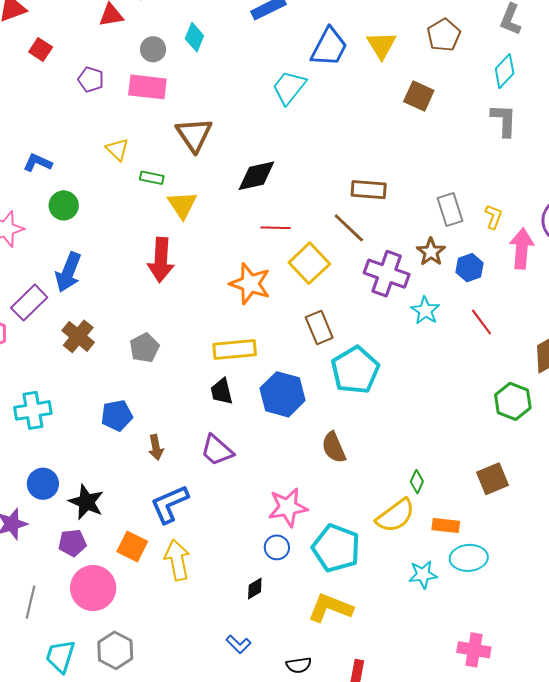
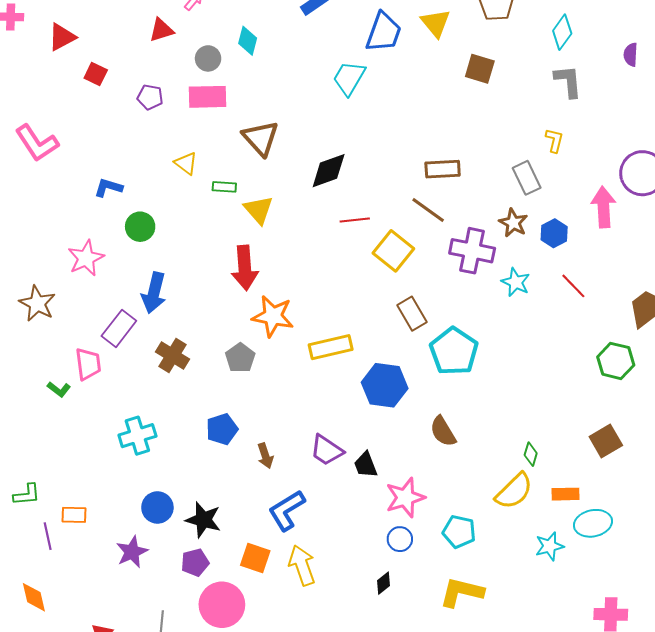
yellow L-shape: (494, 217) -> (554, 140), moved
orange star: (250, 284) -> (273, 316), moved
black trapezoid: (222, 391) -> (366, 465), moved
cyan pentagon: (336, 548) -> (459, 532), size x0.7

